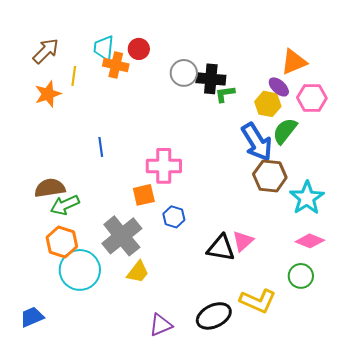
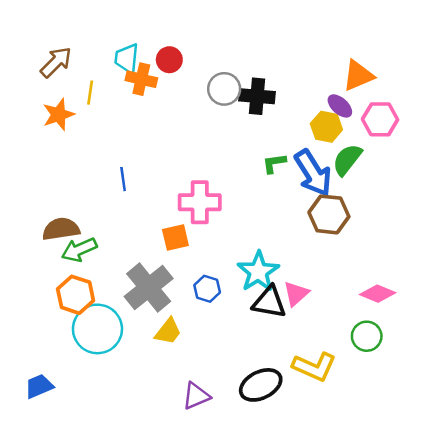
green L-shape: (225, 94) -> (274, 163), moved
cyan star: (307, 198) -> (258, 272), moved
blue hexagon: (174, 217) -> (207, 289), moved

